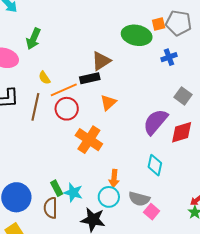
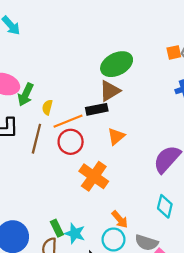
green ellipse: (137, 35) -> (117, 64), moved, turned -40
green arrow: (33, 39) -> (26, 95), moved
yellow semicircle: (44, 78) -> (47, 107), turned 48
orange arrow: (114, 178) -> (120, 219), turned -48

